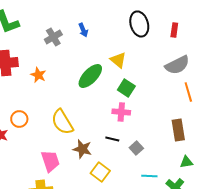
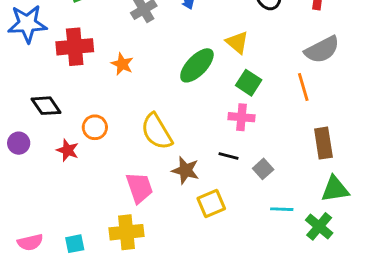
orange line: (188, 92) -> (303, 87), moved
green triangle: (186, 162) -> (335, 189), size x1.5
yellow square: (100, 172) -> (211, 203), turned 30

